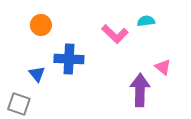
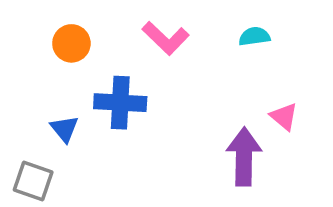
pink L-shape: (115, 34) -> (166, 38), moved

